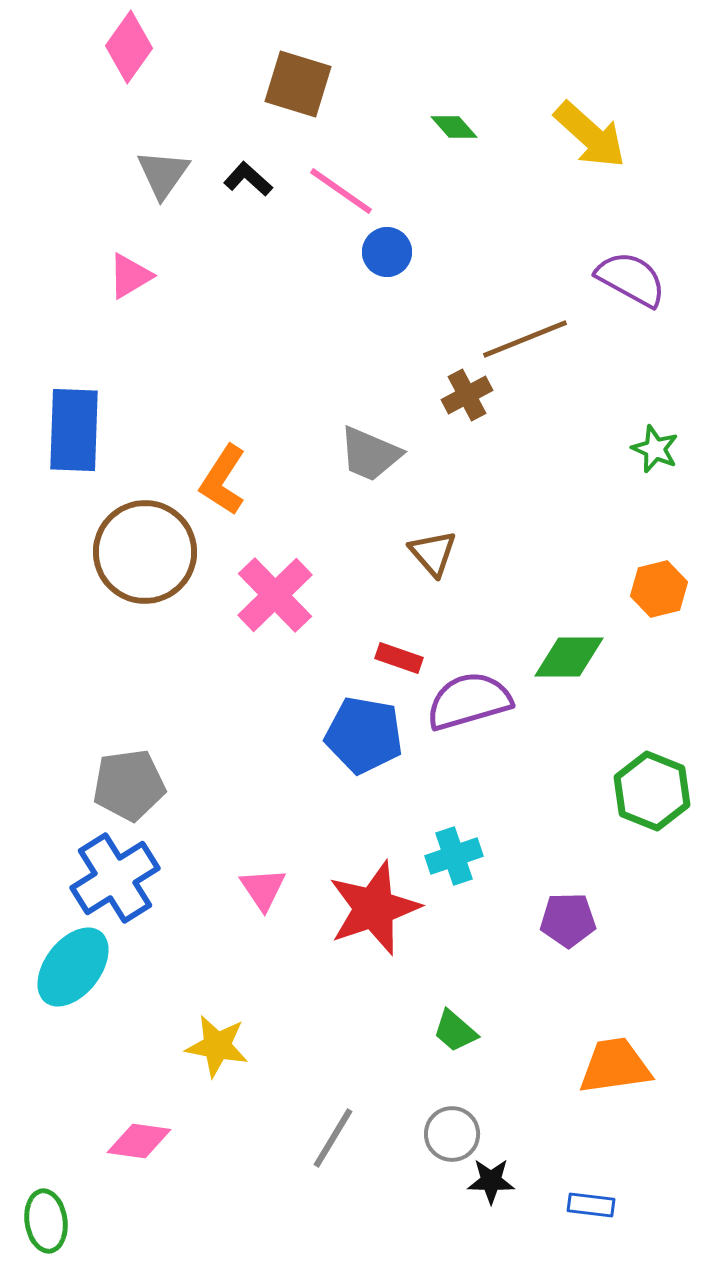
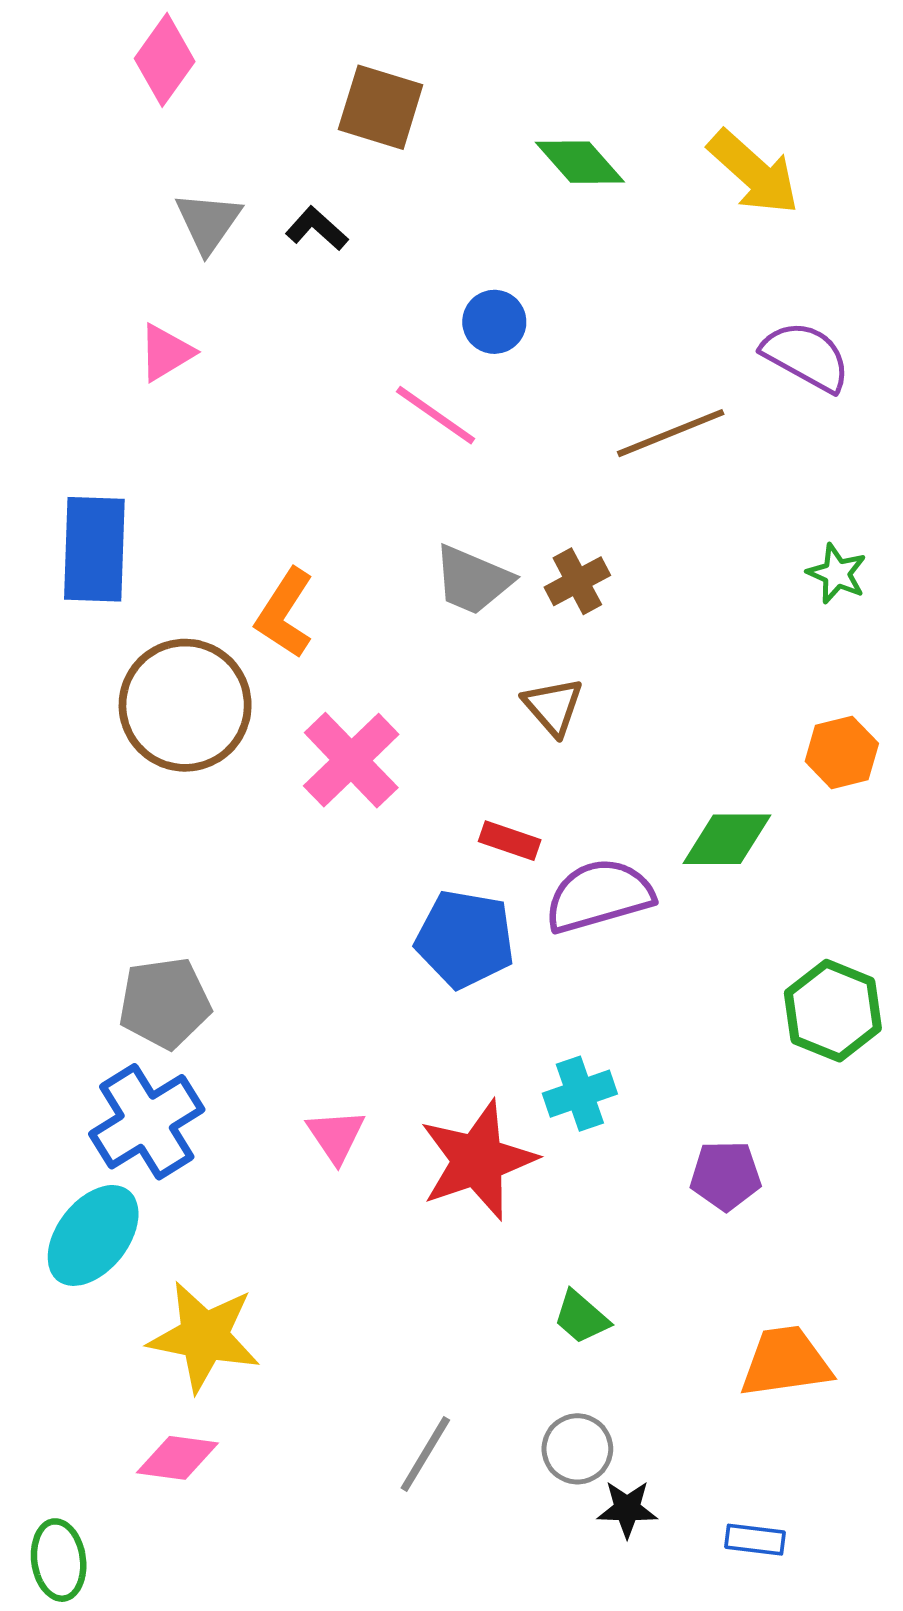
green diamond: (454, 127) -> (580, 162), size x1.5
pink line: (341, 191) -> (436, 415), moved
brown cross: (467, 395) -> (577, 581), moved
yellow star: (217, 1046) -> (204, 1336), moved, size x1.4

